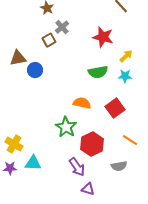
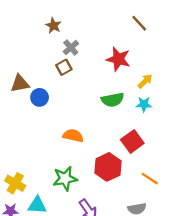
brown square: (49, 40) -> (64, 67), moved
orange semicircle: (82, 103) -> (73, 136), moved
green star: (66, 127) -> (65, 179), moved, turned 30
red hexagon: (92, 144) -> (108, 167), moved

